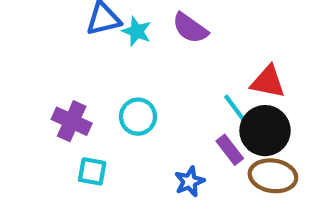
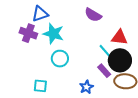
purple semicircle: (190, 28) -> (93, 15), moved
cyan star: (137, 31) -> (53, 34), moved, size x1.5
purple cross: (72, 121) -> (28, 33), moved

